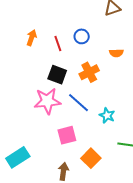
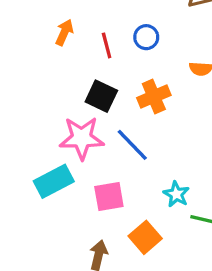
cyan star: (107, 115) -> (176, 194), moved
cyan rectangle: (18, 157) -> (54, 181), moved

